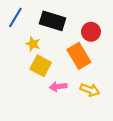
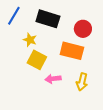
orange rectangle: (79, 56) -> (72, 51), turned -45
yellow arrow: (90, 90) -> (82, 82), turned 84

